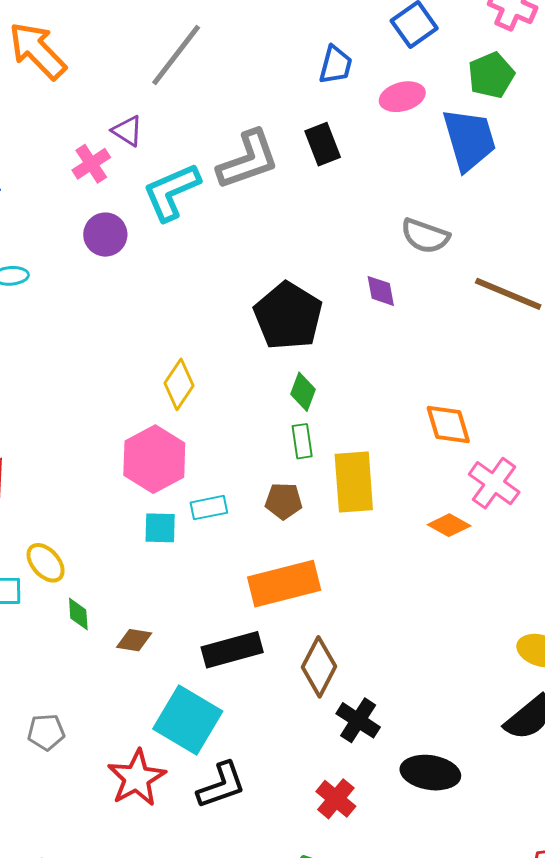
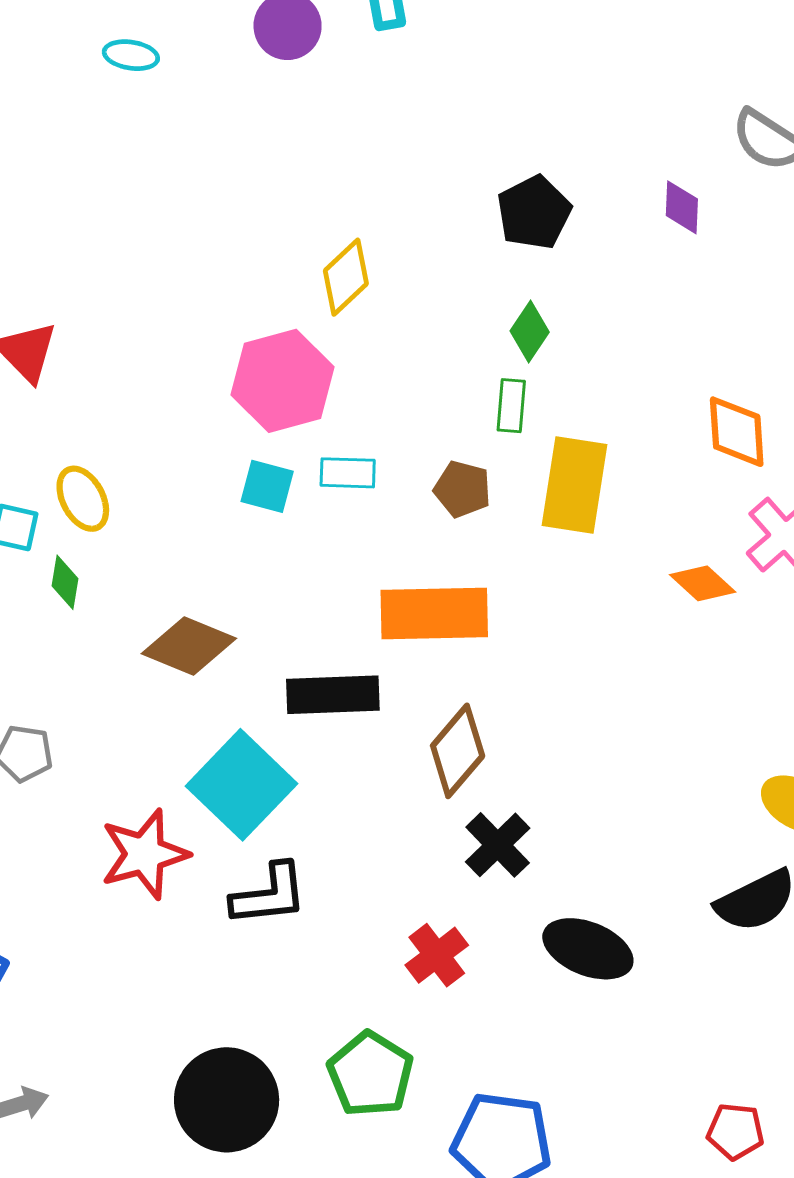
black pentagon: (288, 316) -> (534, 212), size x0.7
green diamond: (78, 614) -> (65, 582), moved
brown diamond: (134, 640) -> (189, 646), size x1.6

